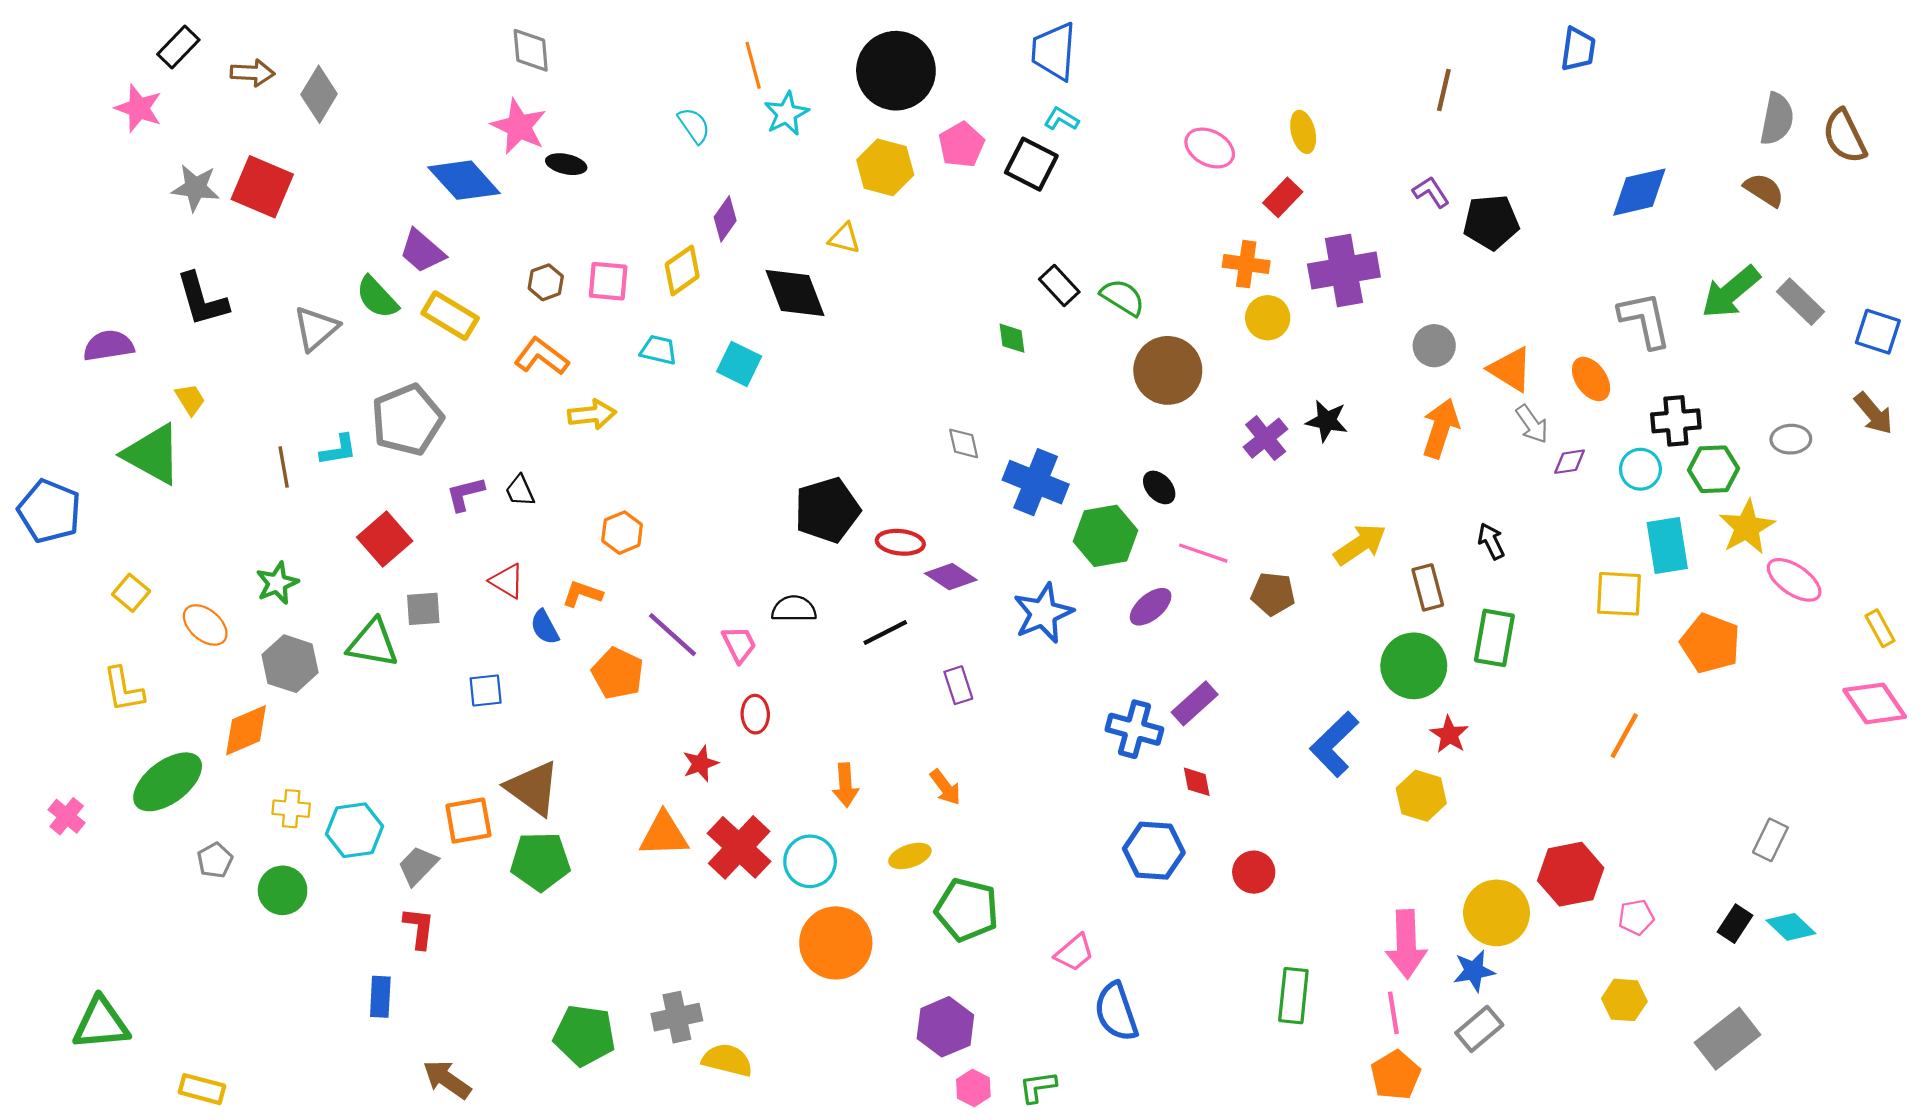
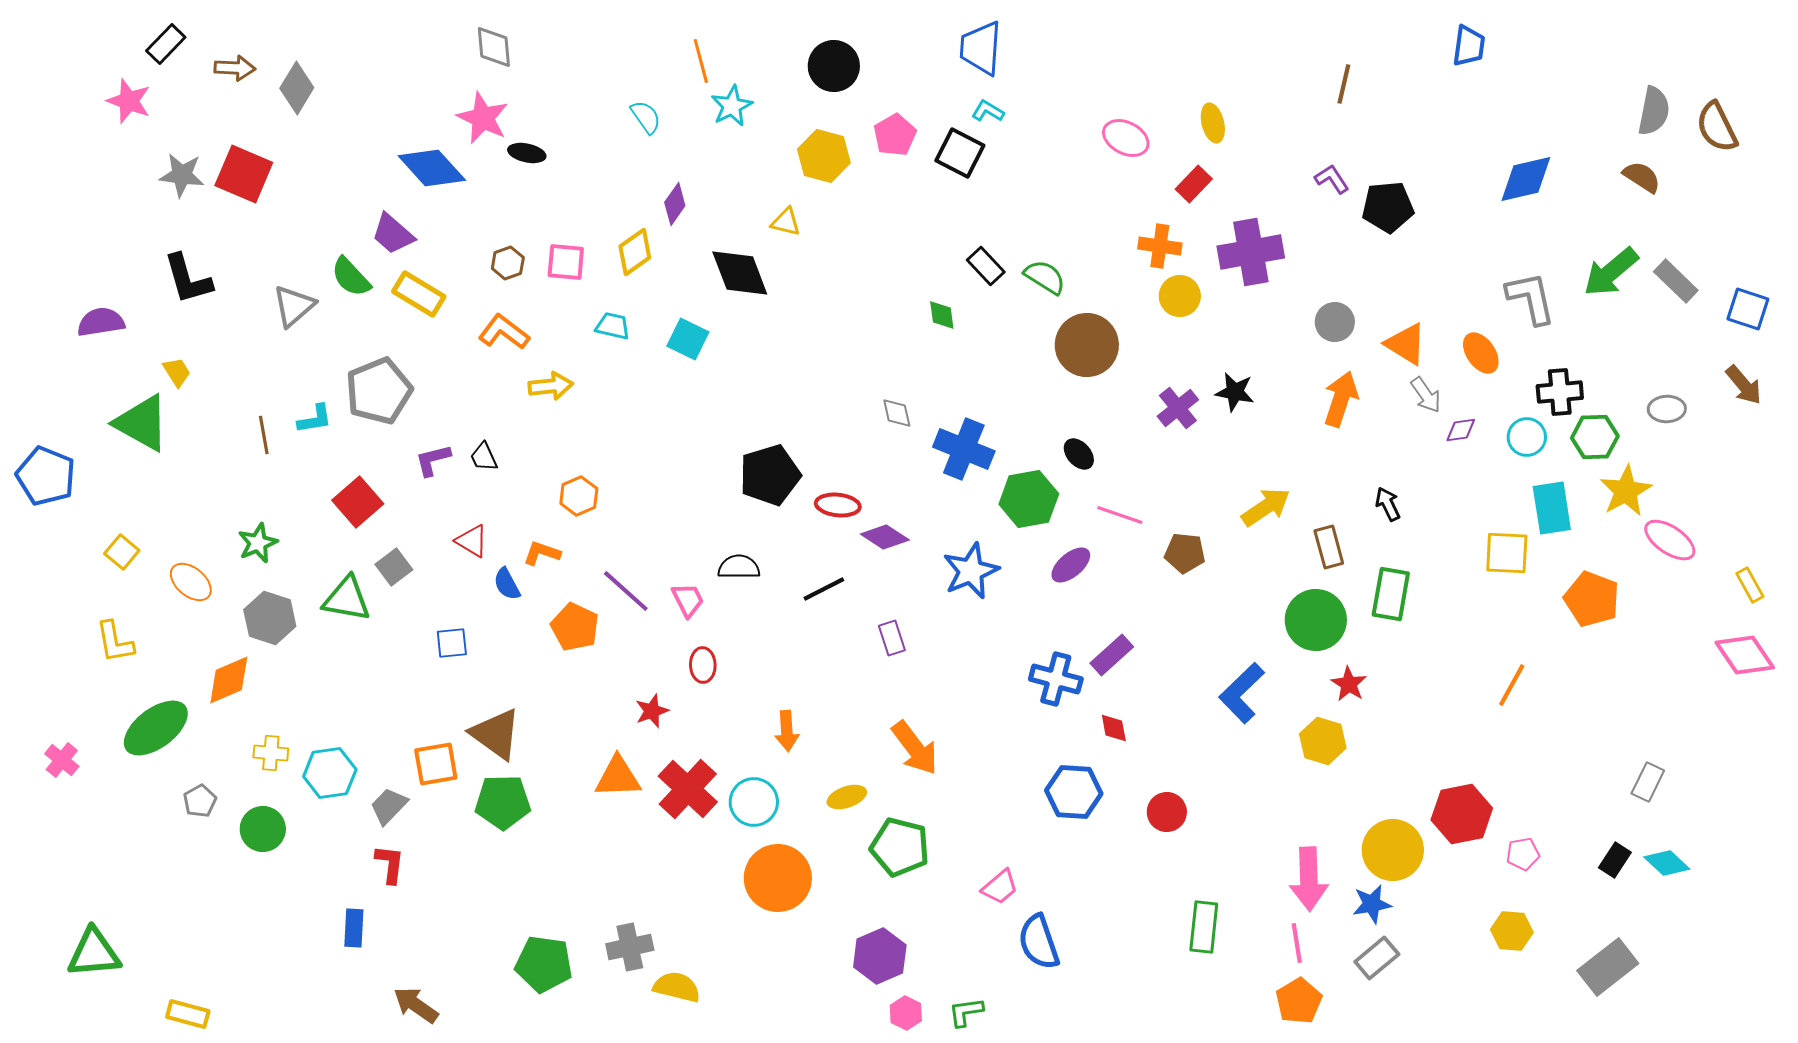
black circle: (896, 71) -> (834, 66), size x0.7
gray square: (423, 609) -> (394, 567), turned -33
orange arrow: (945, 787) -> (915, 748), moved, size x1.6

